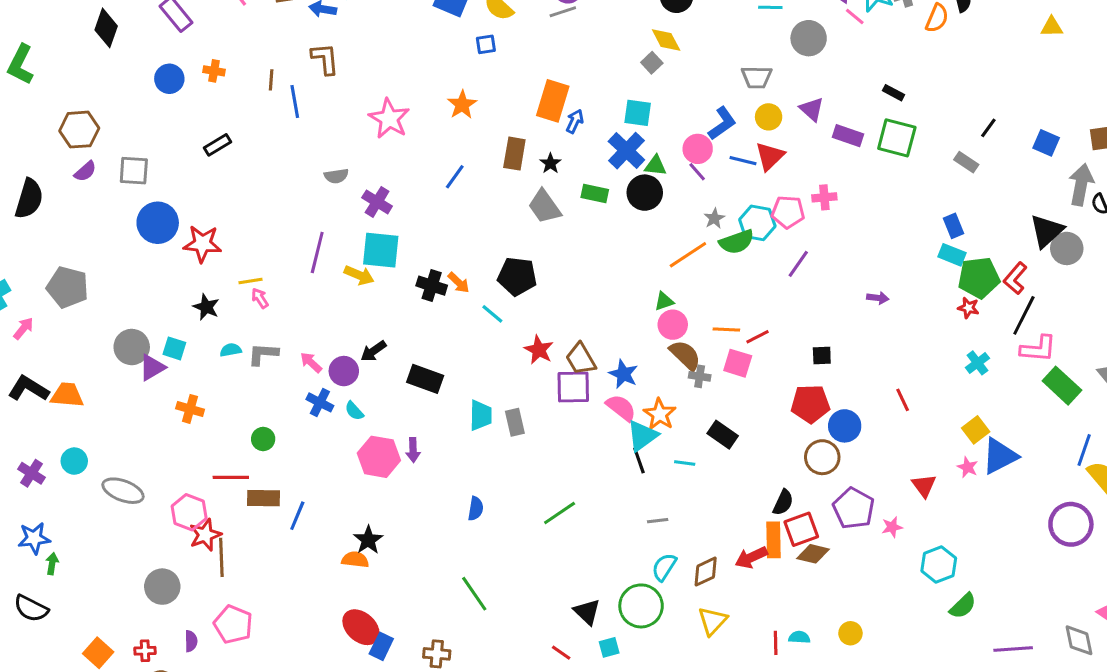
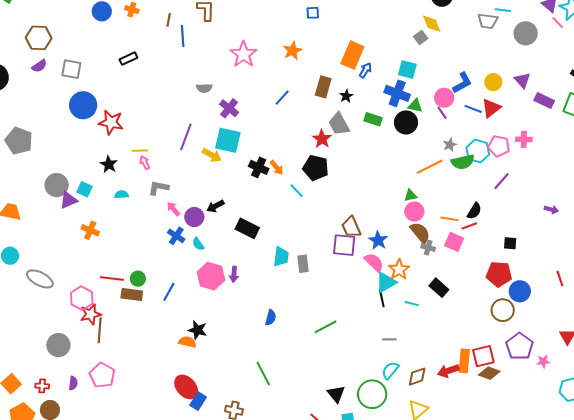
gray trapezoid: (757, 77) -> (488, 21), moved
blue cross: (626, 151) -> (397, 93), turned -30
red star: (539, 350) -> (322, 139), moved
gray L-shape: (263, 354) -> (159, 188), moved
green circle: (263, 439) -> (138, 279), moved
black semicircle: (783, 502) -> (474, 211), moved
blue line: (297, 516) -> (169, 292), moved
black star: (368, 540) -> (198, 330), turned -30

